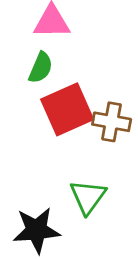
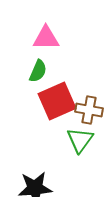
green triangle: (88, 197) -> (80, 140), moved

